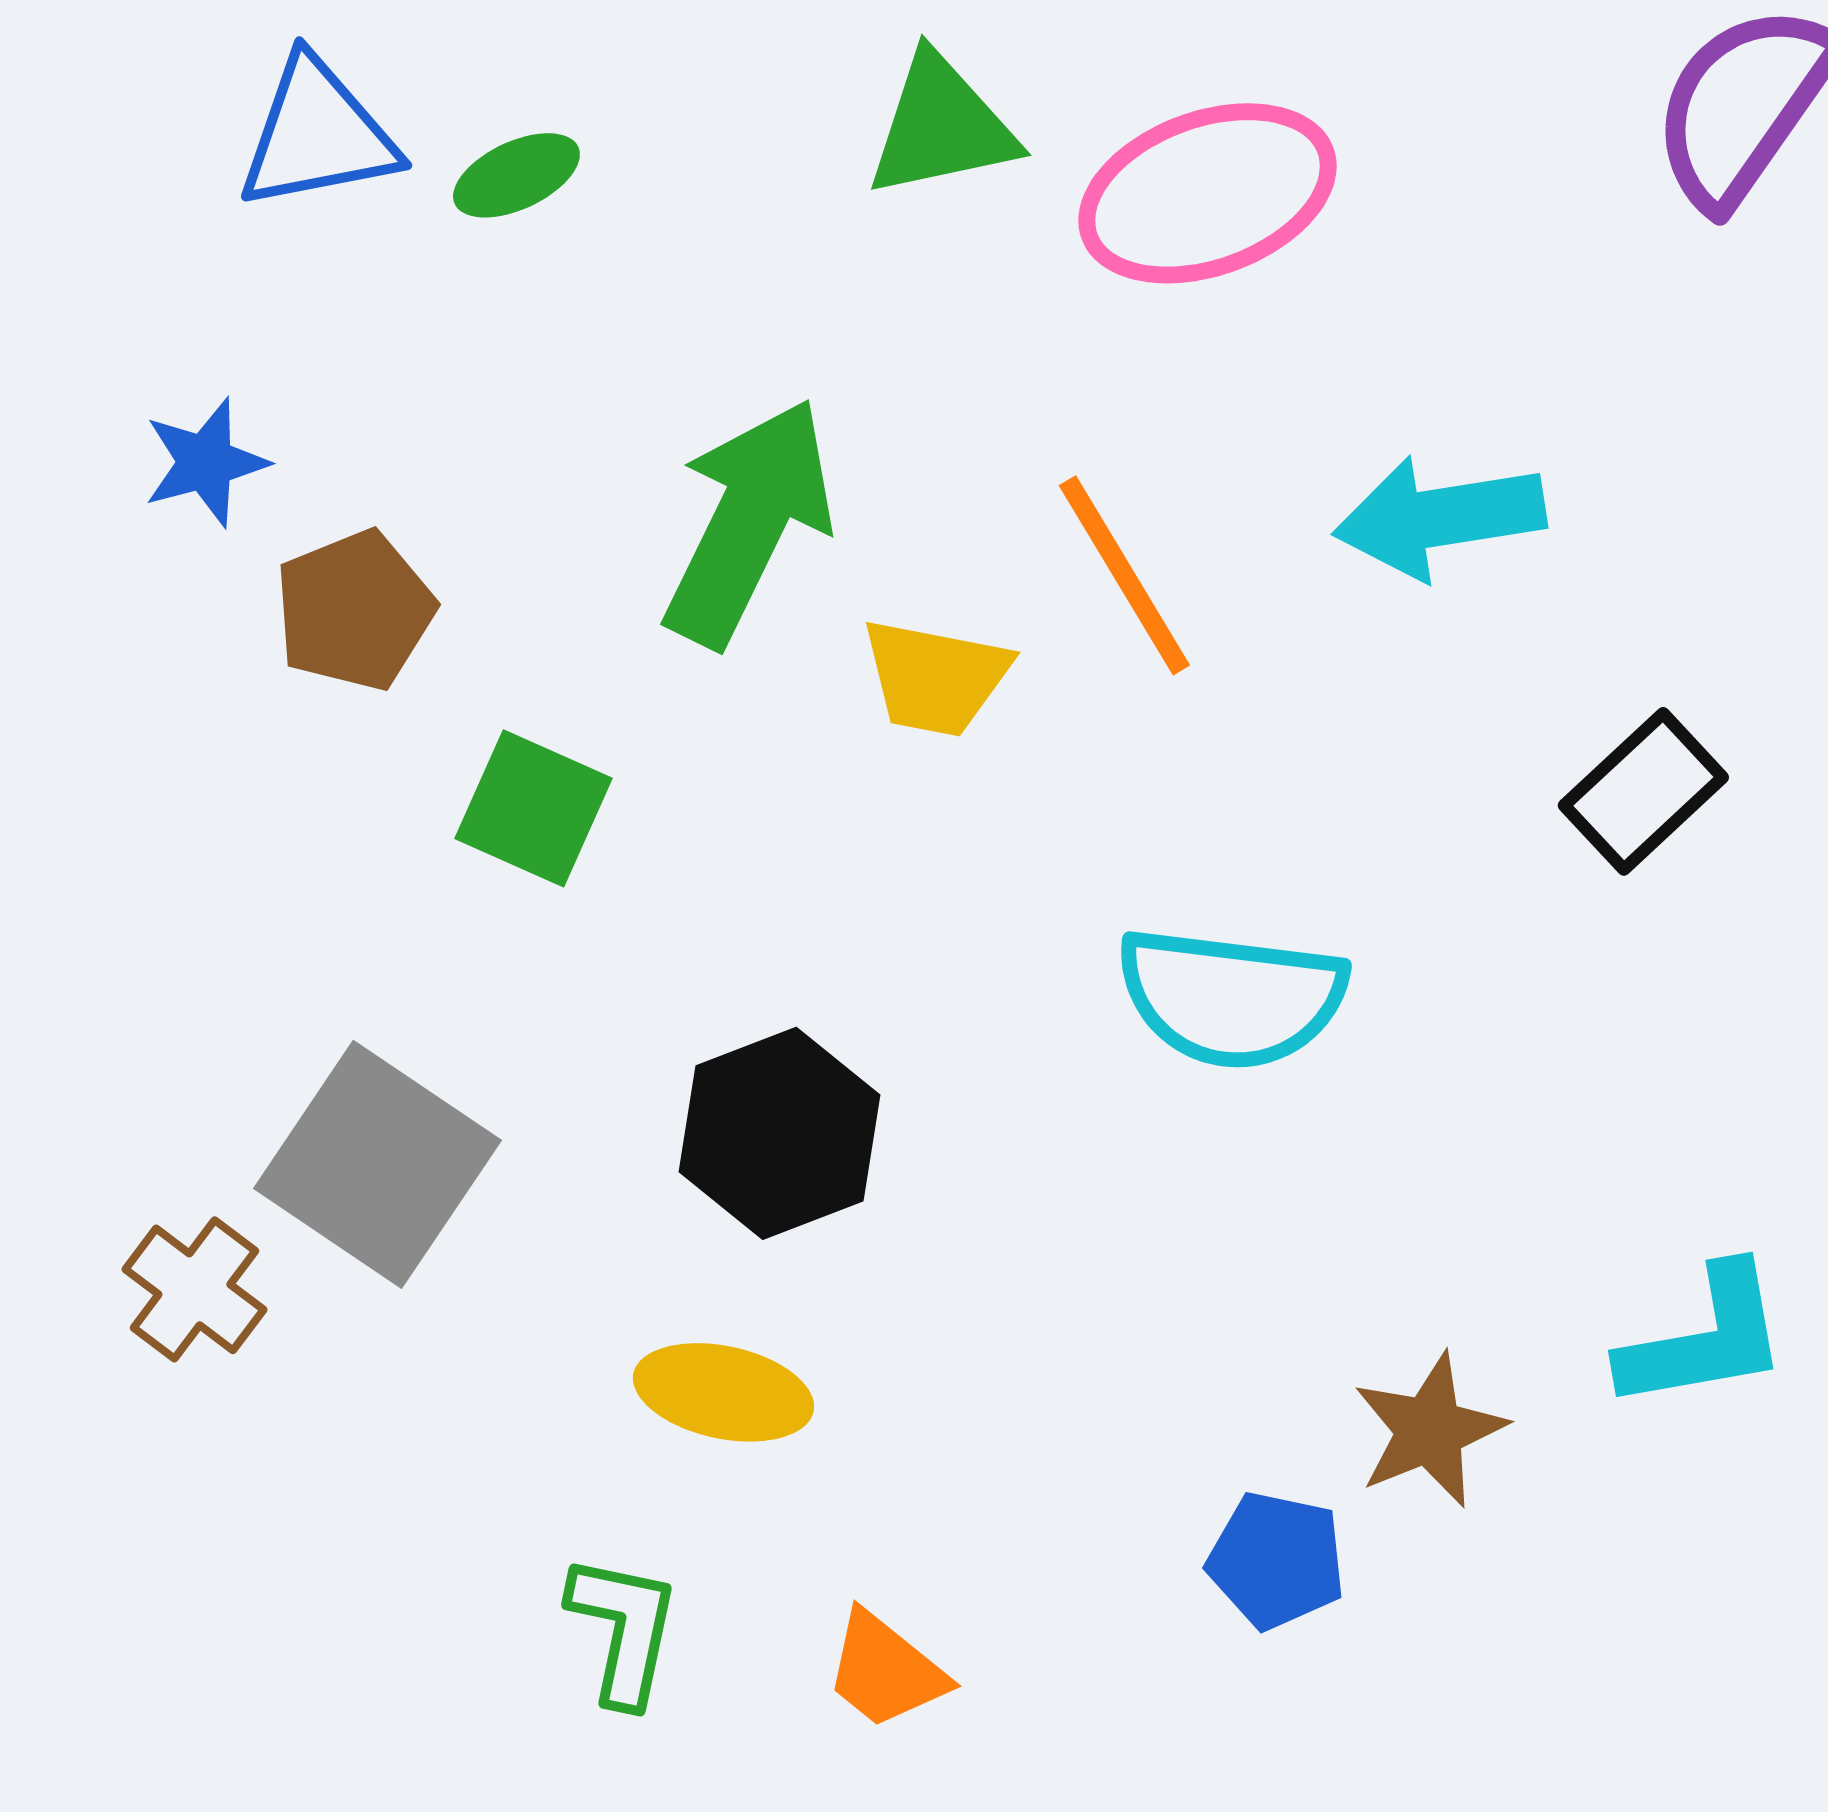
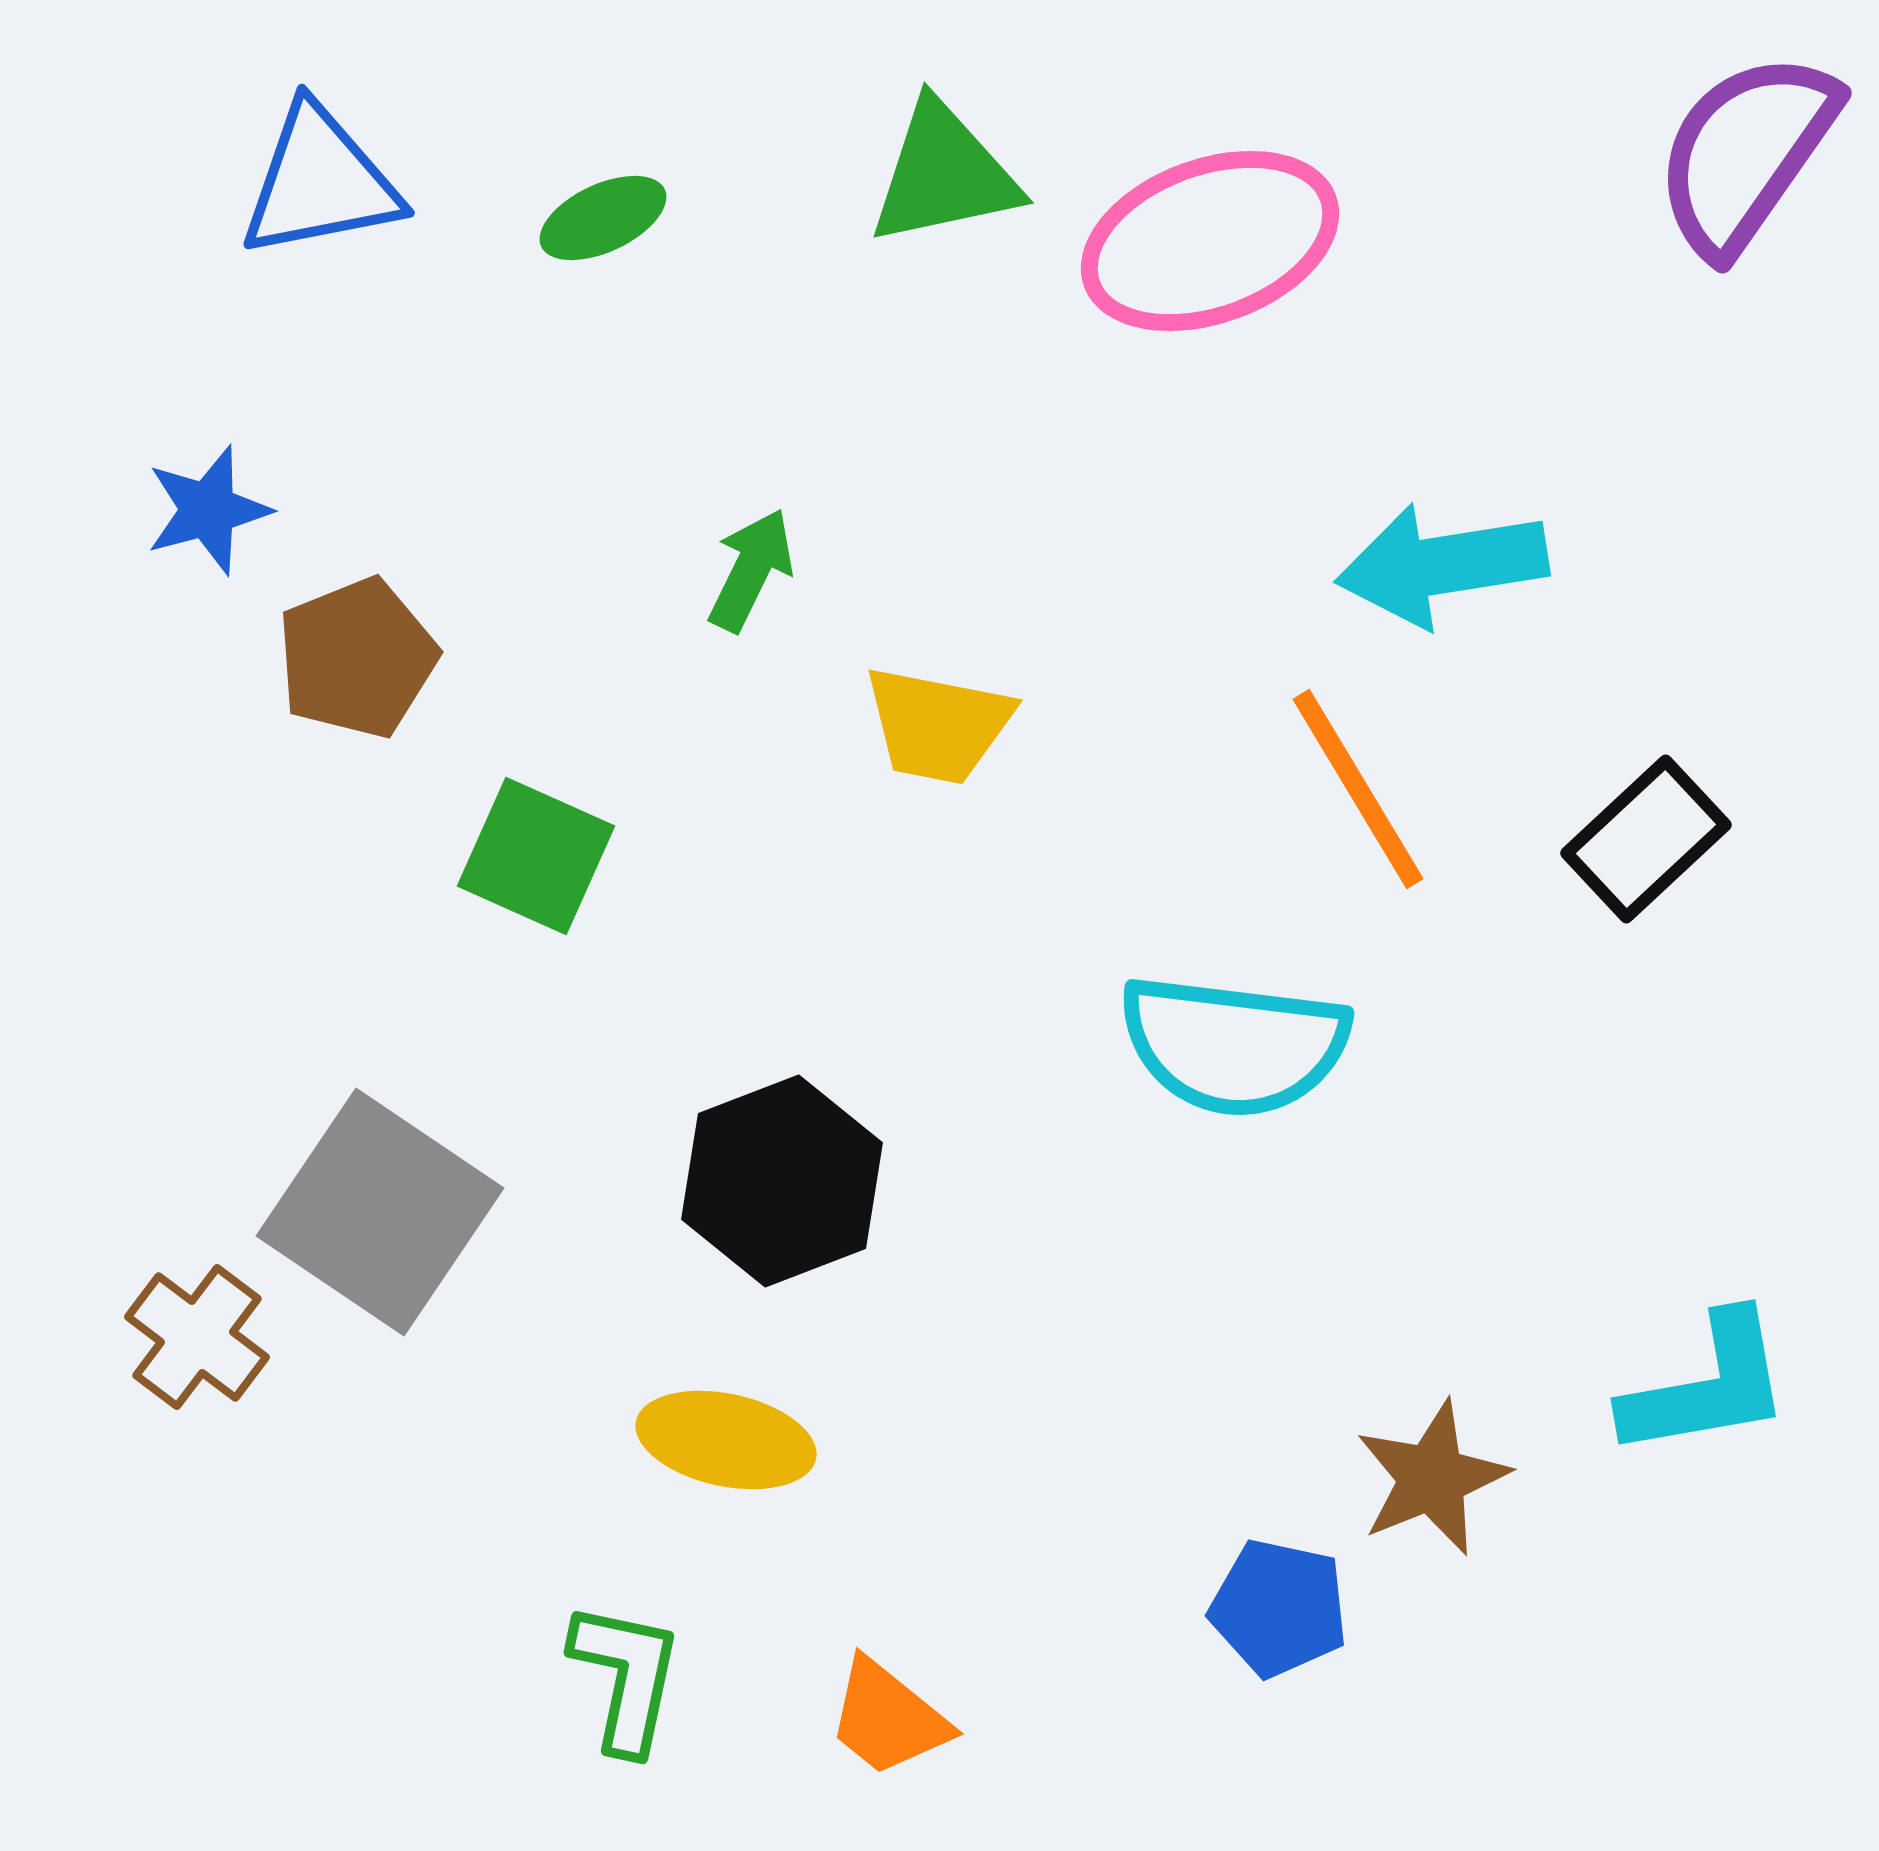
green ellipse: (516, 175) -> (603, 218), moved
green arrow: (748, 522) -> (751, 570), size x0.5
orange line: (1124, 575) -> (1358, 789), moved

